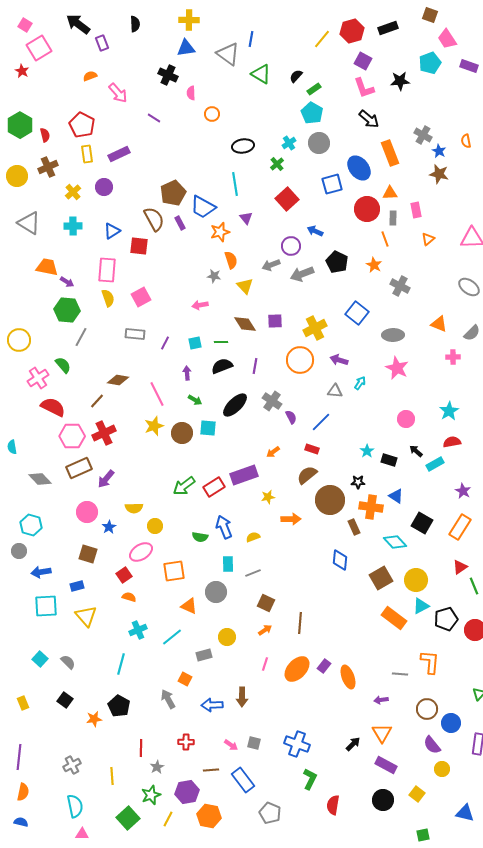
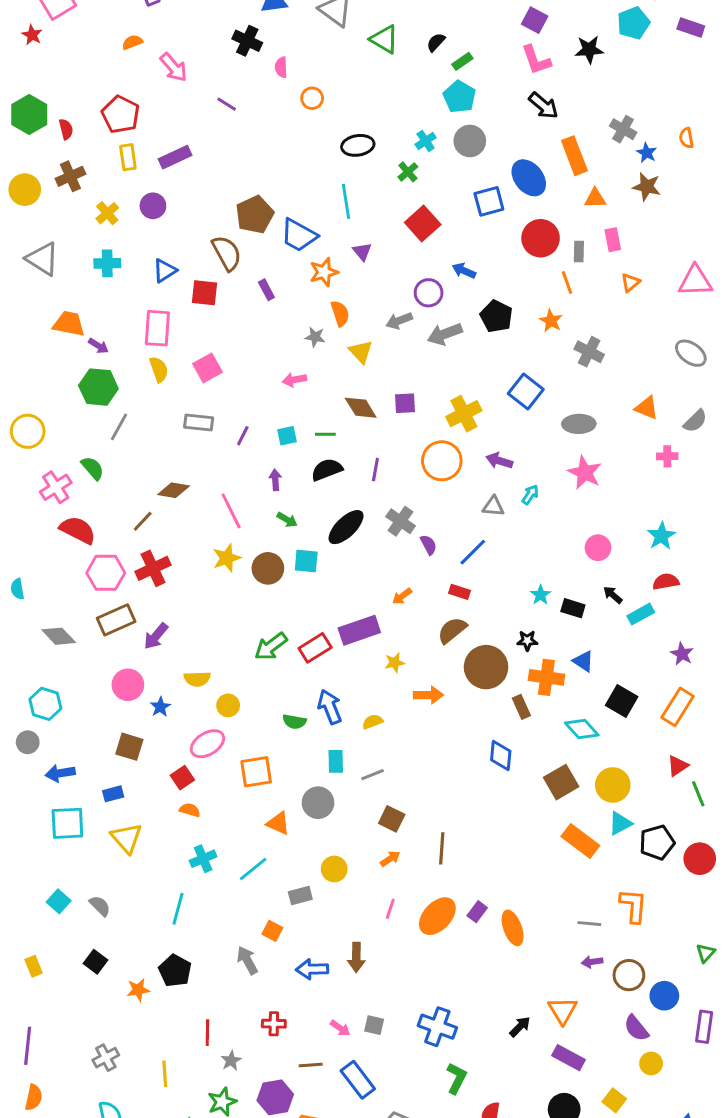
orange triangle: (390, 193) -> (595, 198), moved
purple rectangle: (180, 223) -> (266, 290), moved
purple arrow: (381, 700) -> (592, 962), moved

